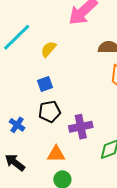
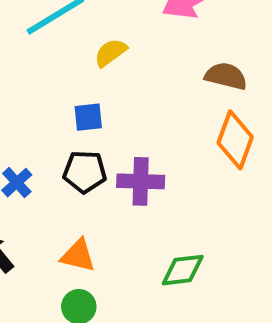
purple cross: (81, 127) -> (141, 181), moved

